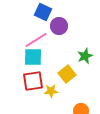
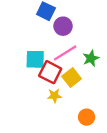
pink line: (36, 40) -> (65, 53), moved
red square: (33, 81) -> (50, 72), moved, turned 35

